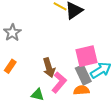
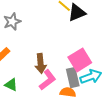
pink square: (87, 56) -> (80, 60), turned -30
green triangle: (38, 95) -> (11, 85), moved

